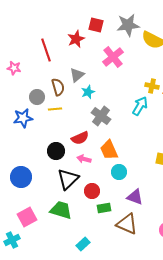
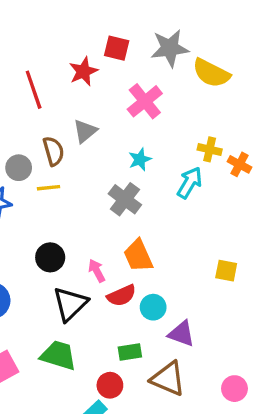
cyan star: (88, 92) -> (140, 159), moved
red semicircle: (80, 138) -> (122, 296), moved
pink arrow: (84, 159) -> (97, 271), turned 48
cyan circle: (119, 172) -> (153, 307), moved
red circle: (92, 191) -> (110, 385), moved

